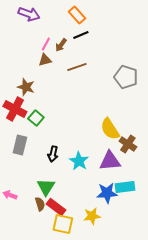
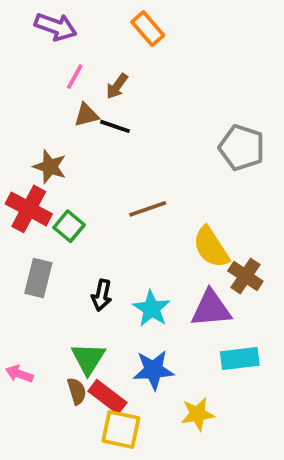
black line: (81, 35) -> (115, 126), moved, turned 42
pink line: (46, 44) -> (75, 77), moved
brown line: (77, 67) -> (148, 209), moved
blue star: (107, 193) -> (153, 370), moved
yellow star: (92, 216) -> (198, 414), moved

